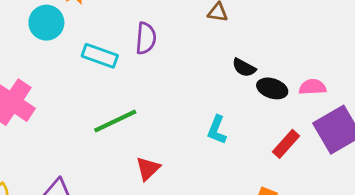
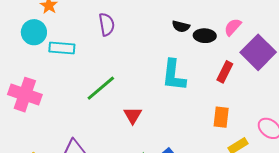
cyan rectangle: (100, 56) -> (62, 48), moved
pink semicircle: (313, 87) -> (233, 27), turned -30
cyan L-shape: (217, 130) -> (174, 75), size x1.6

